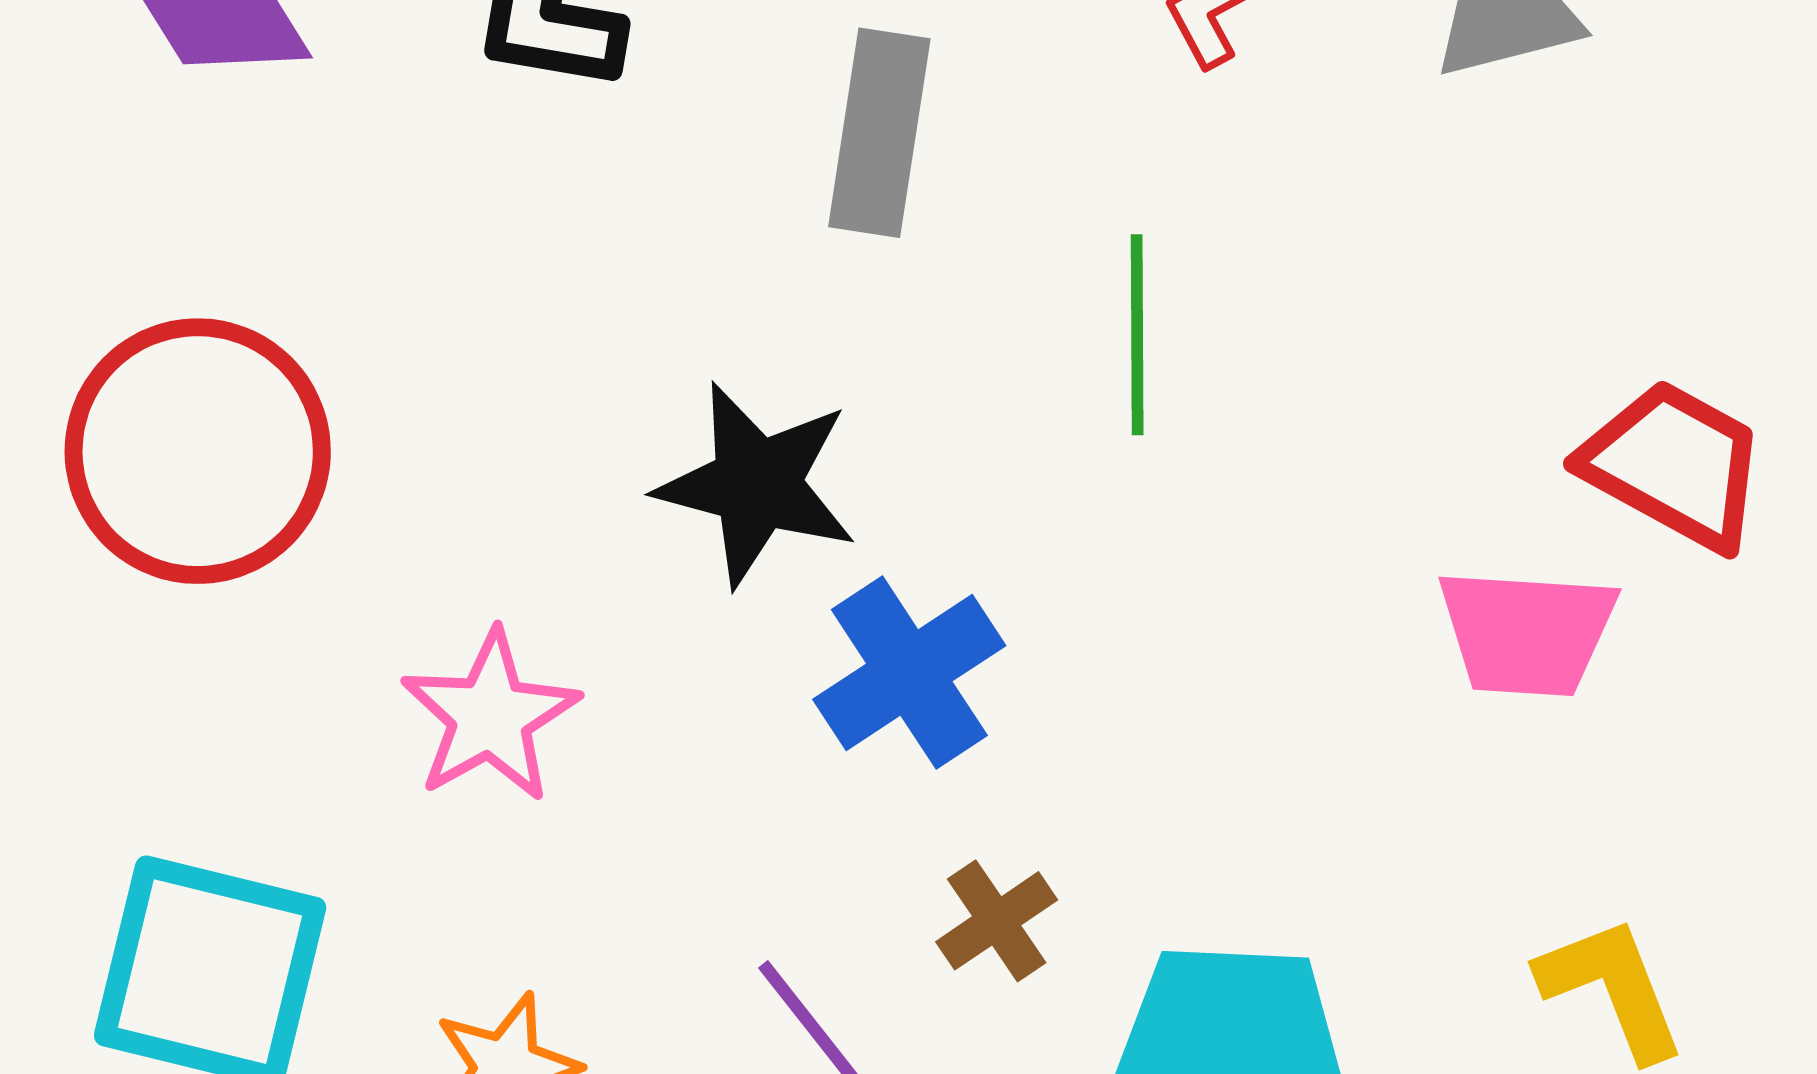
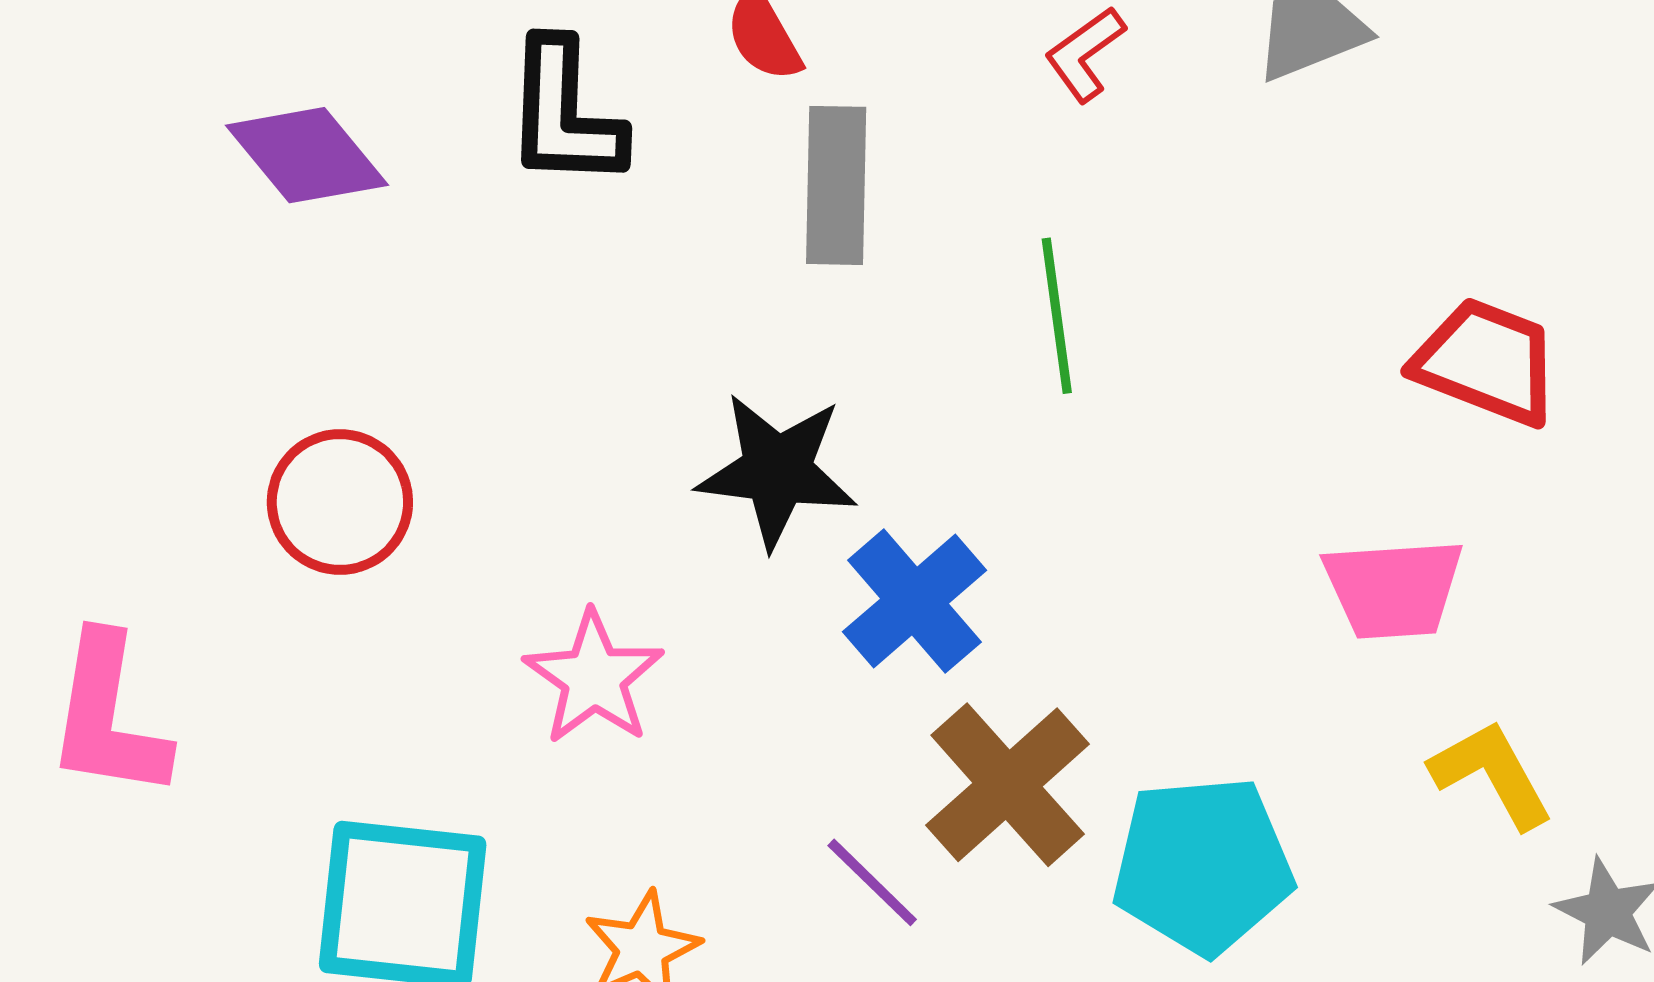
red circle: (198, 451) -> (340, 502), size x0.7
pink trapezoid: (1527, 632) -> (1393, 589), moved
brown cross: (997, 921) -> (1008, 785), size x1.8

